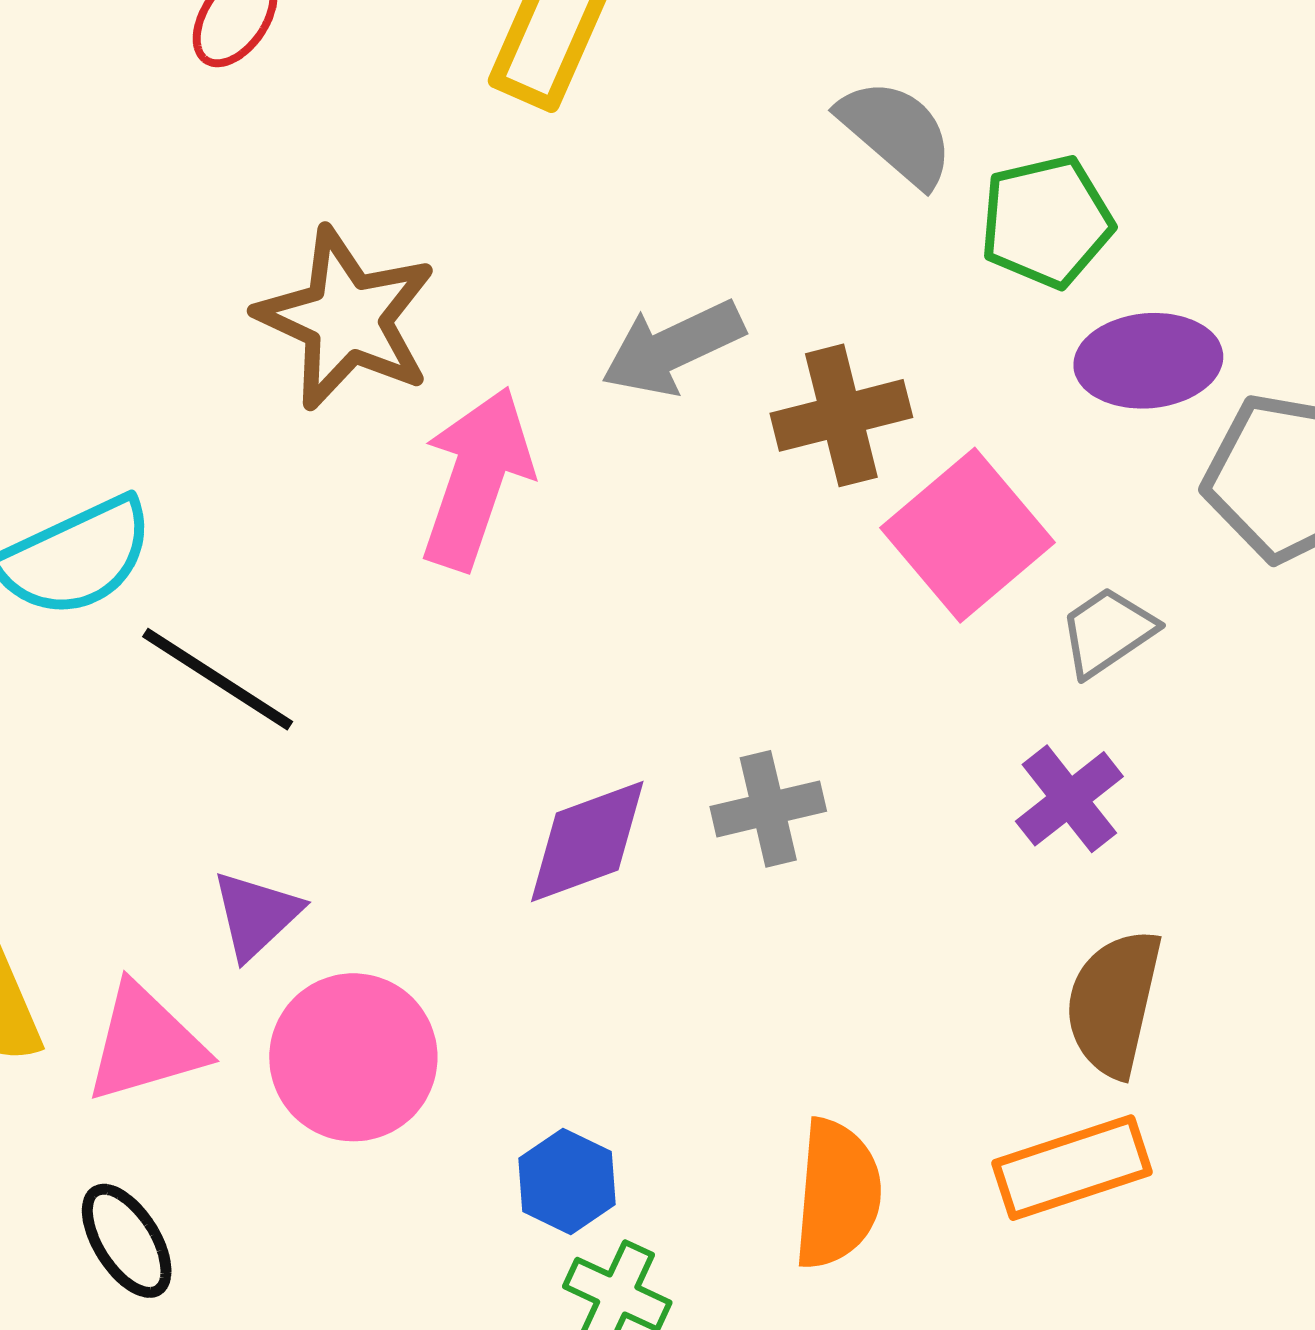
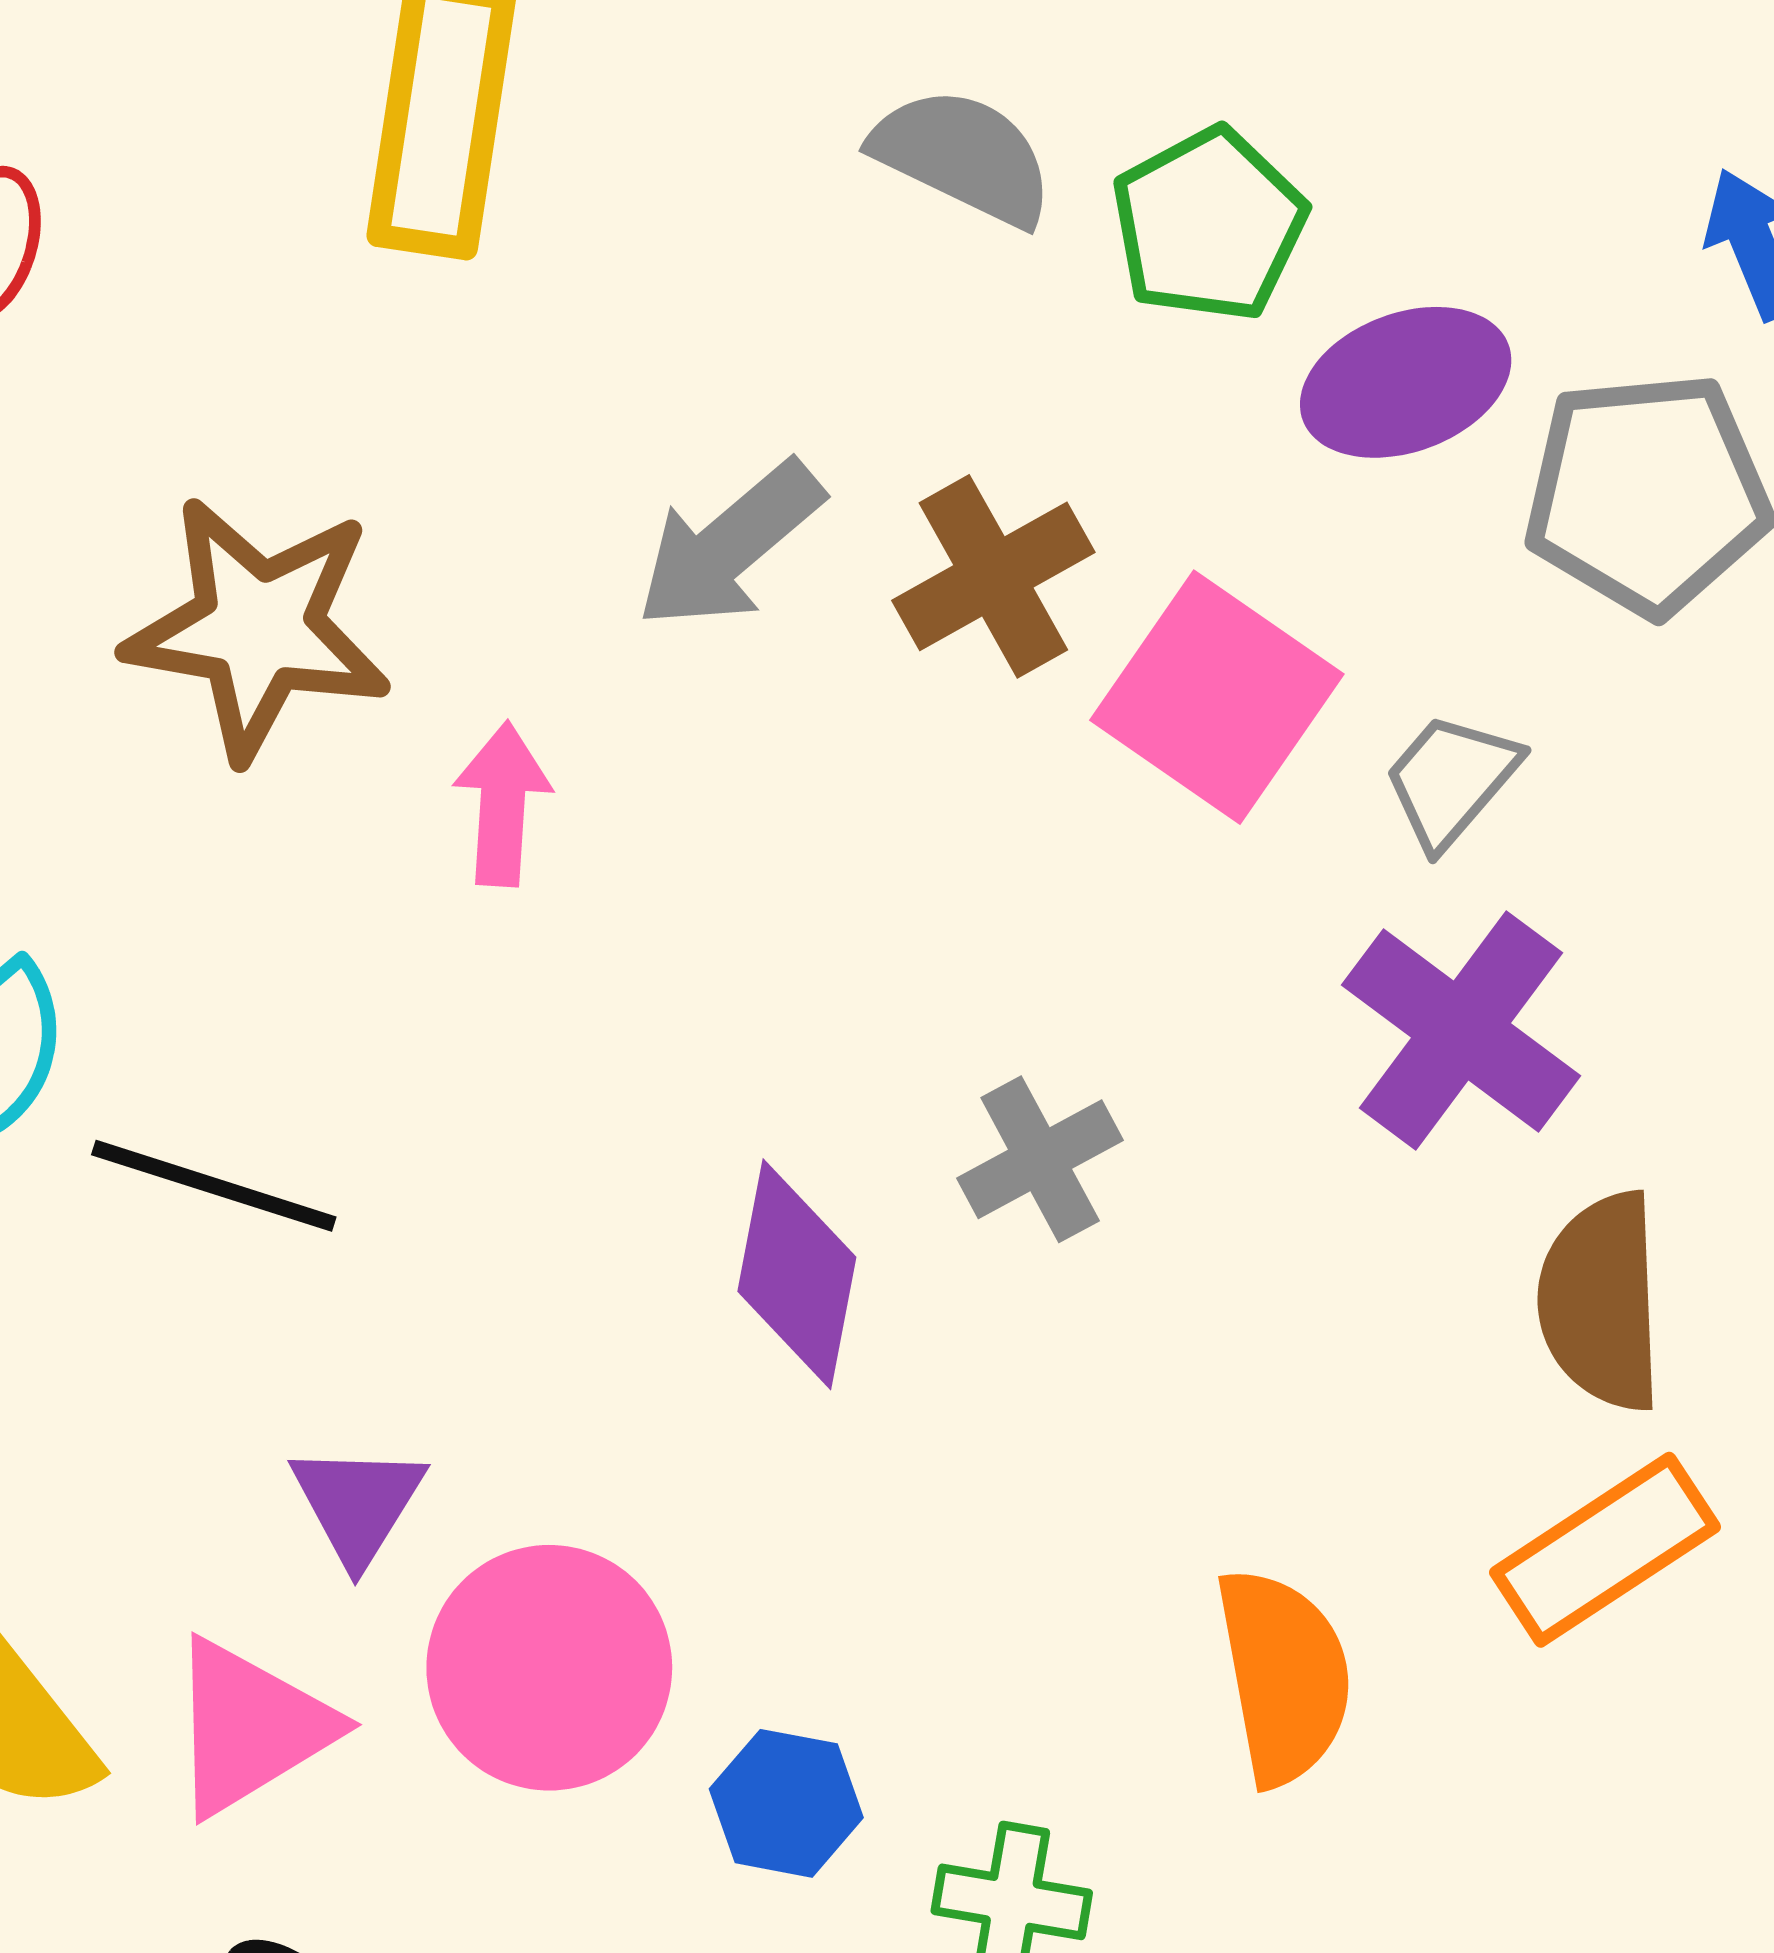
pink arrow: (476, 478) -> (502, 804), size x0.6
purple cross: (1069, 799) -> (1461, 1030), size x1.5
purple diamond: (587, 842) -> (797, 1274), turned -44
blue hexagon: (567, 1181) -> (786, 1803), moved

